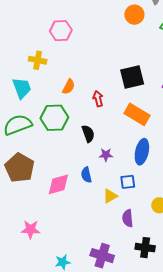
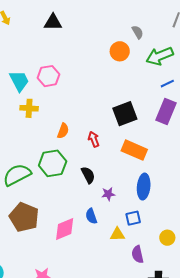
cyan trapezoid: (22, 88) -> (19, 81), moved
yellow triangle: (110, 196) -> (117, 234), turned 35

